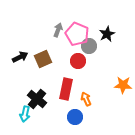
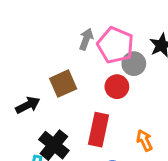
black arrow: (20, 57) -> (28, 105), moved
orange arrow: (86, 99) -> (145, 140), moved

